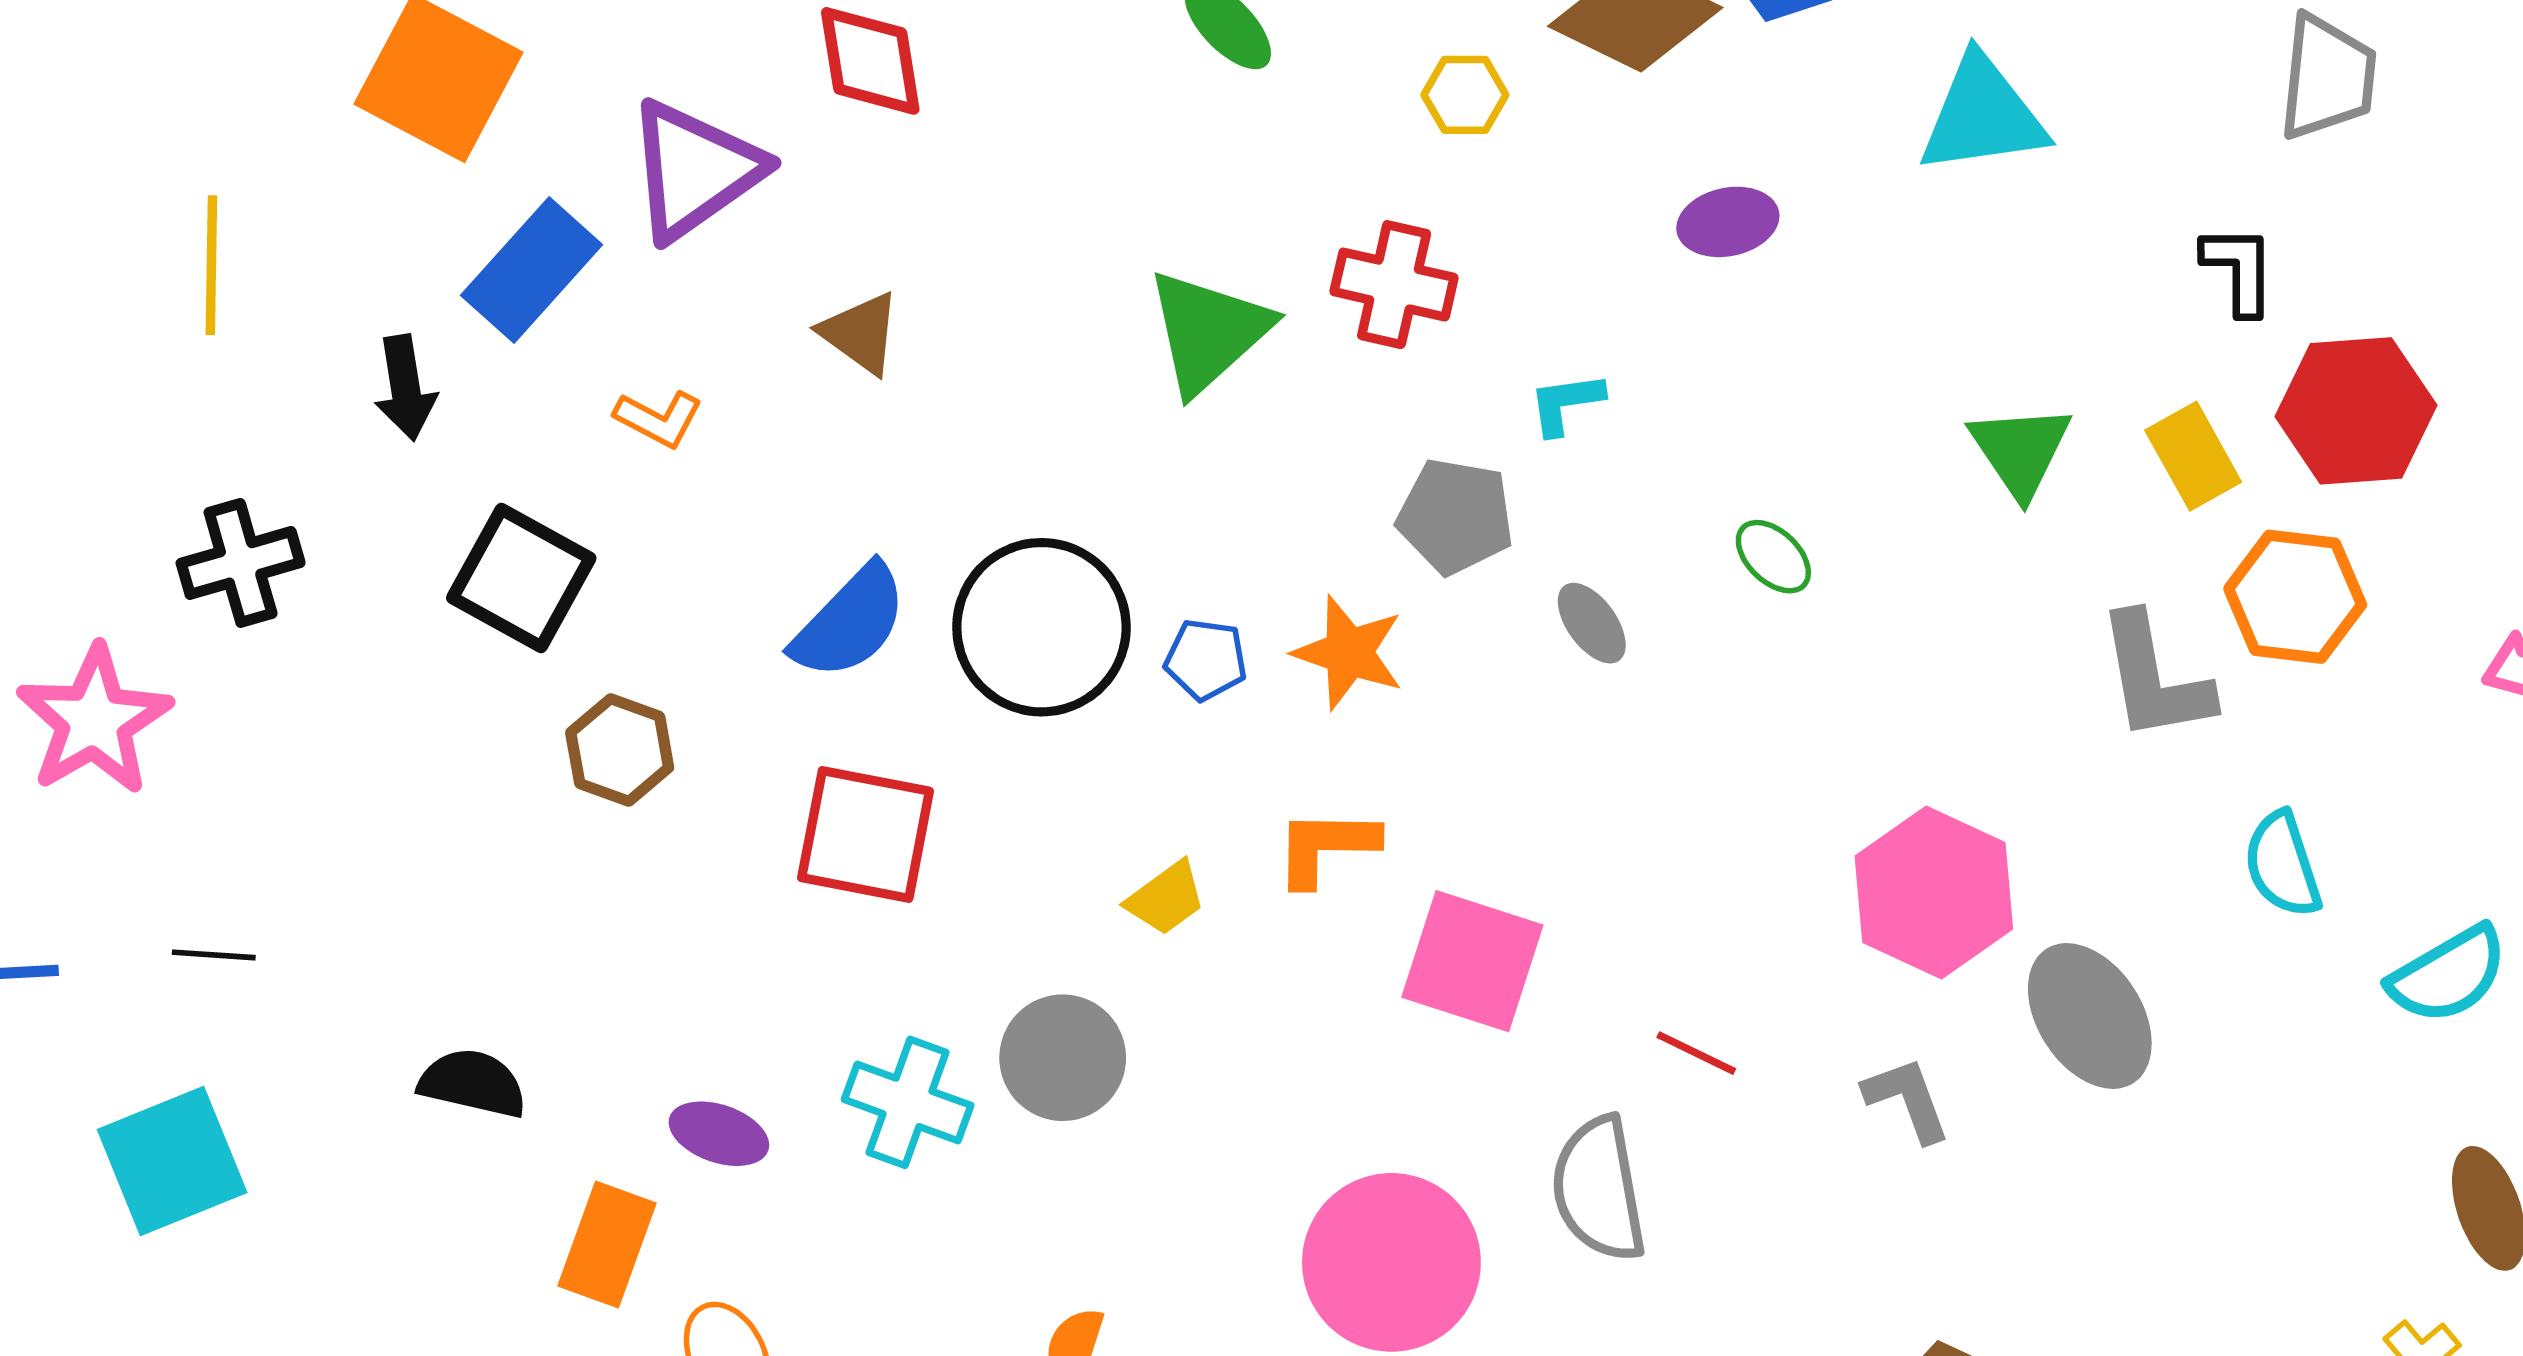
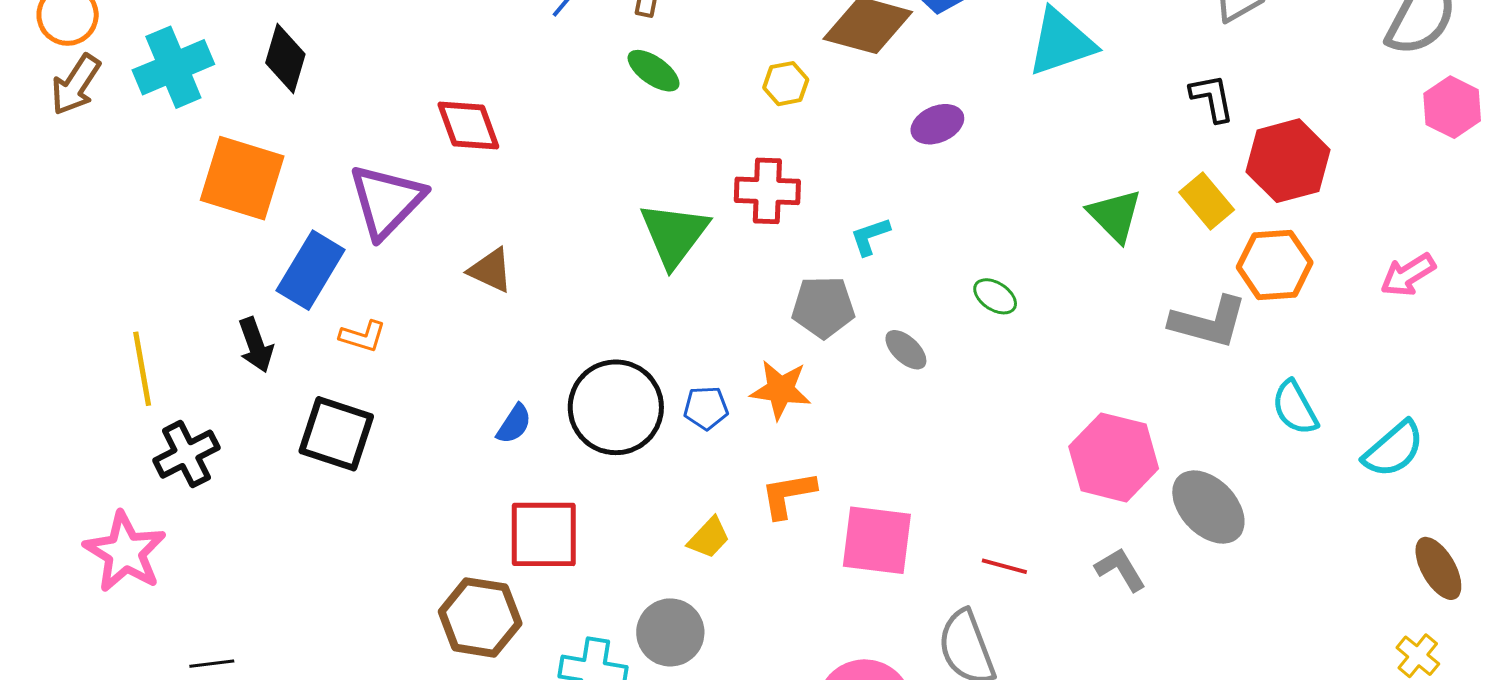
yellow line: (211, 265) -> (142, 369), moved
orange L-shape: (659, 419) -> (363, 336), moved
blue semicircle: (850, 622) -> (514, 424), size x0.6
gray L-shape: (2154, 678) -> (1209, 322), turned -54
brown hexagon: (620, 750) -> (480, 617), moved, size x1.4

